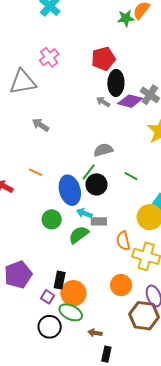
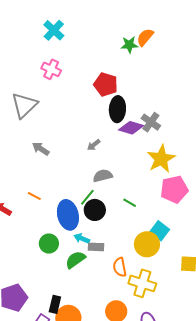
pink cross: (49, 57) -> (51, 69), moved, turned -30
red pentagon: (103, 59) -> (106, 85), turned 30
gray triangle: (23, 82) -> (24, 105), turned -36
gray arrow: (103, 102) -> (94, 145), moved, turned -72

